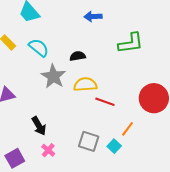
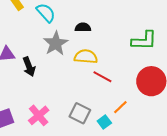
green L-shape: (131, 43) -> (144, 41), moved
black arrow: (39, 126) -> (29, 67), moved
pink cross: (48, 150) -> (39, 115), size x1.5

